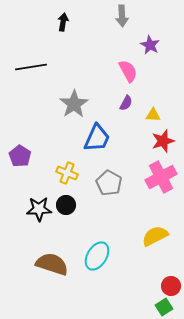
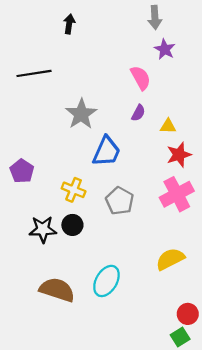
gray arrow: (122, 16) -> (155, 17), moved

